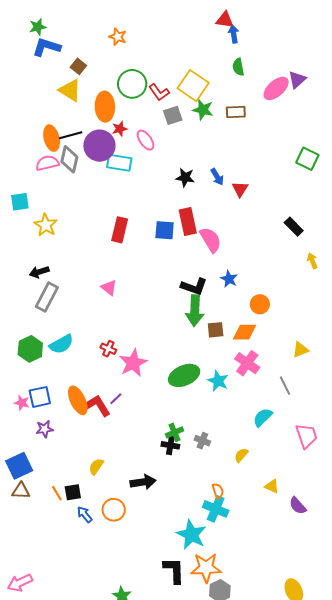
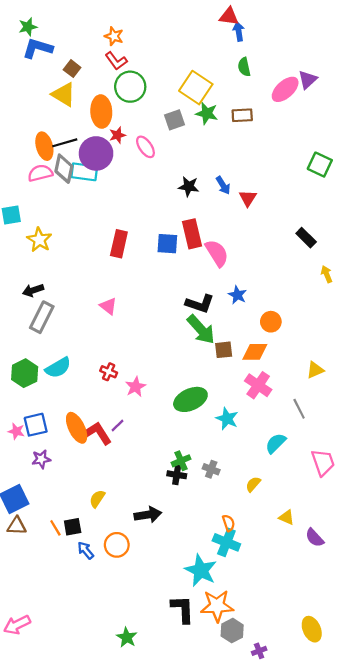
red L-shape: (159, 92) -> (116, 61), moved
cyan rectangle: (119, 163) -> (84, 172), moved
green arrow: (195, 311) -> (201, 329), turned -44
pink star: (133, 363) -> (136, 387), size x0.7
cyan star: (218, 381) -> (227, 419), moved

